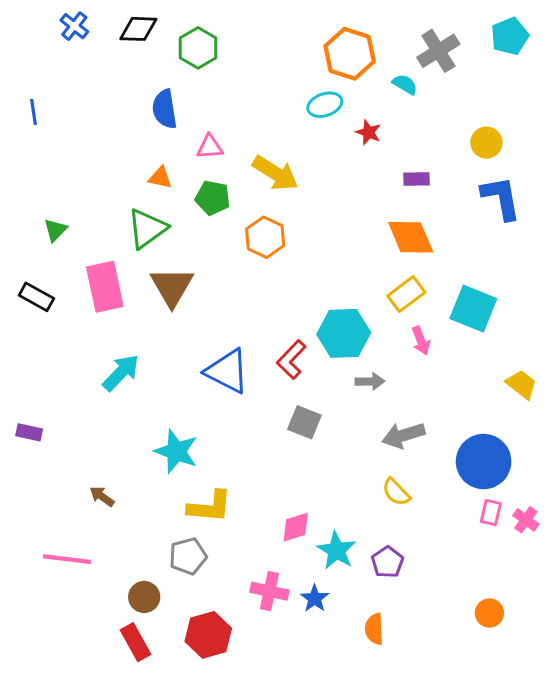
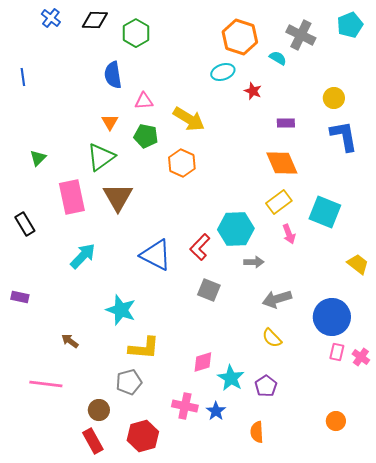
gray cross: (438, 51) -> (301, 35), turned -32
orange triangle: (160, 178) -> (110, 122), turned 48
black rectangle: (36, 297) -> (25, 224), moved, turned 30

